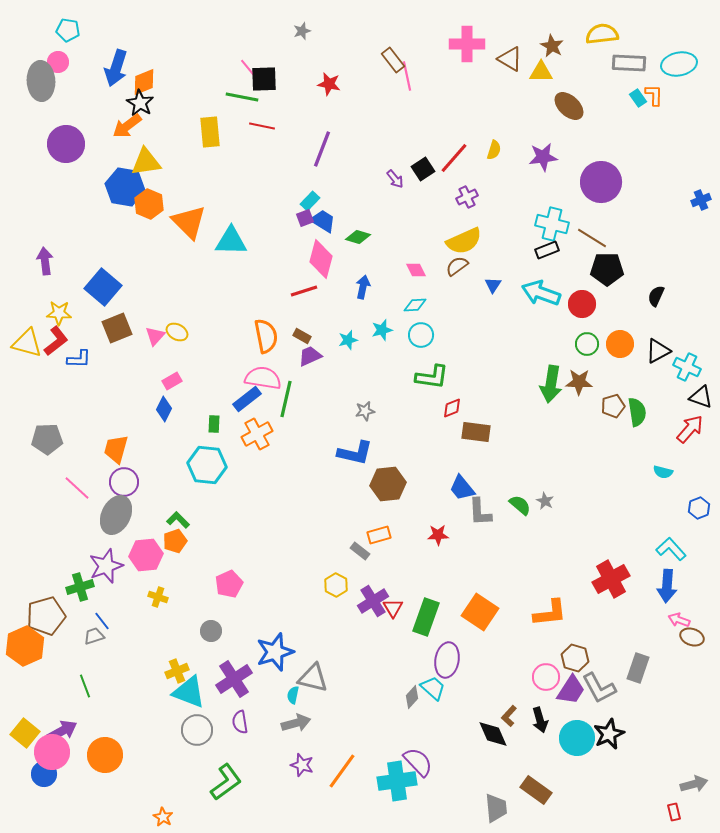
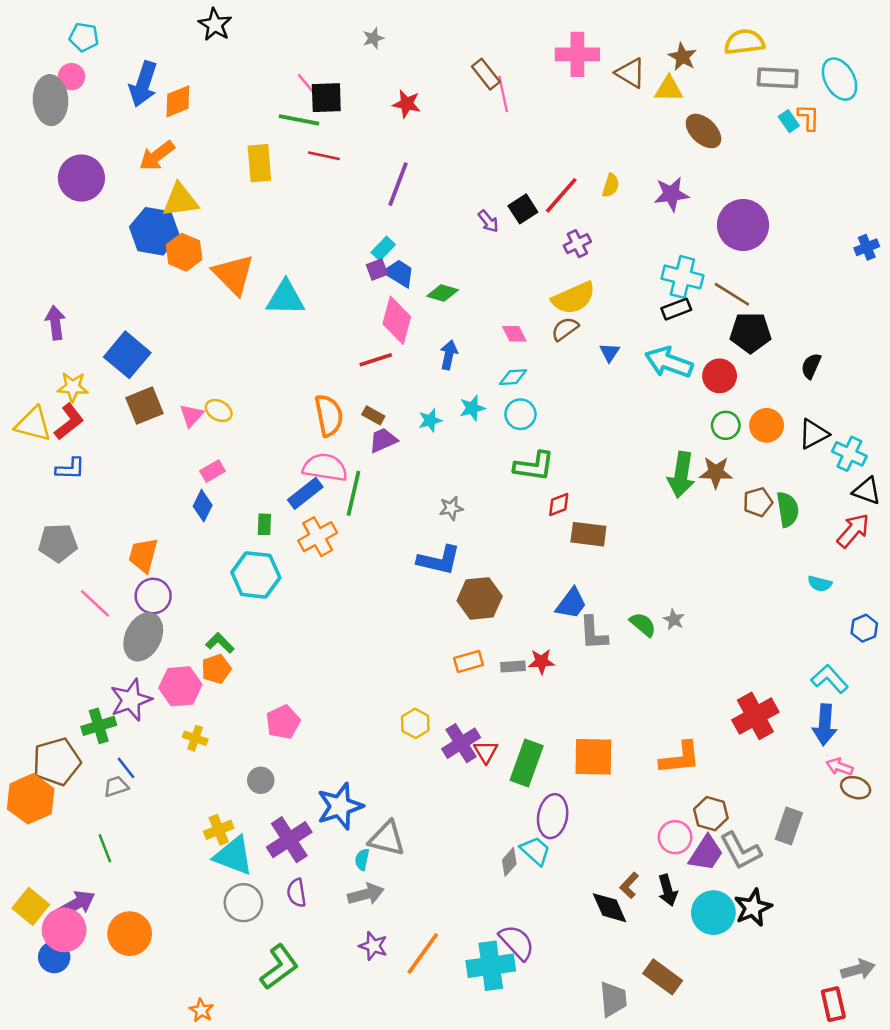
cyan ellipse: (679, 64) -> (840, 79), turned 72
black star: (140, 103) -> (215, 25), moved
blue L-shape: (79, 359) -> (70, 469), moved
blue trapezoid: (462, 488) -> (571, 603), turned -104
gray rectangle: (360, 551) -> (513, 666), moved, turned -42
orange square: (480, 612) -> (593, 757), turned -33
red rectangle: (674, 812) -> (833, 1004), size x1.5

